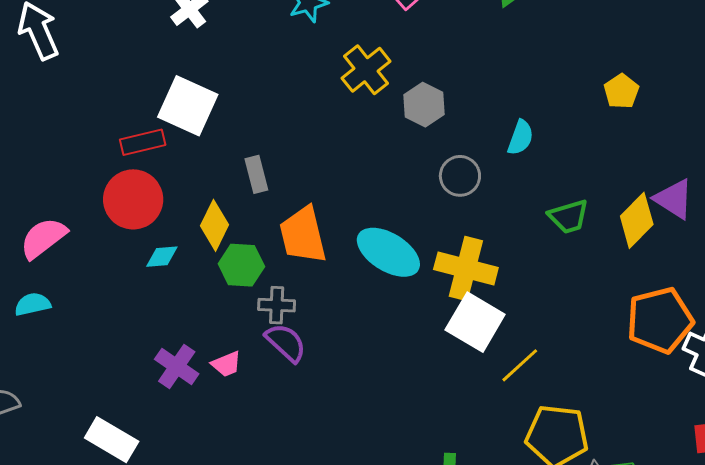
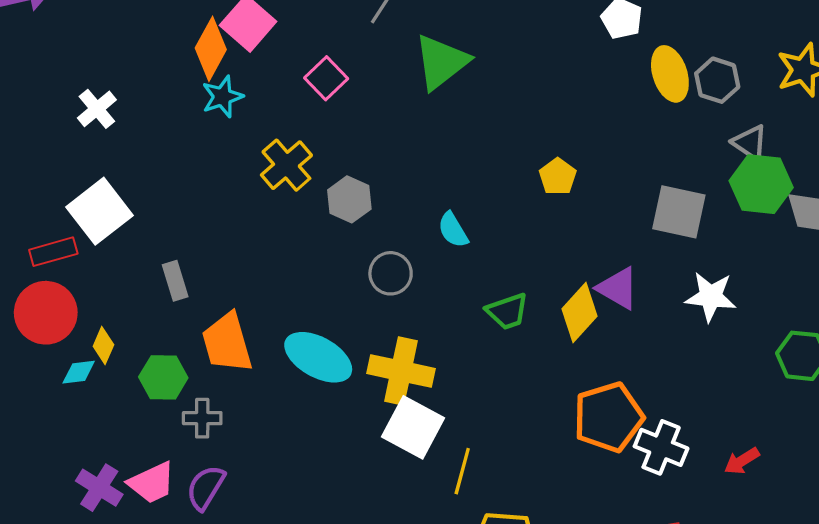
white square: (188, 106) -> (99, 211), turned 30
cyan semicircle: (521, 137) -> (453, 230), turned 132
yellow diamond: (214, 225) -> (103, 346), moved, size x0.7
purple semicircle: (286, 343) -> (206, 488), moved, turned -99
pink trapezoid: (226, 364) -> (152, 483), size x1.5
yellow line: (520, 365) -> (462, 471), turned -30

